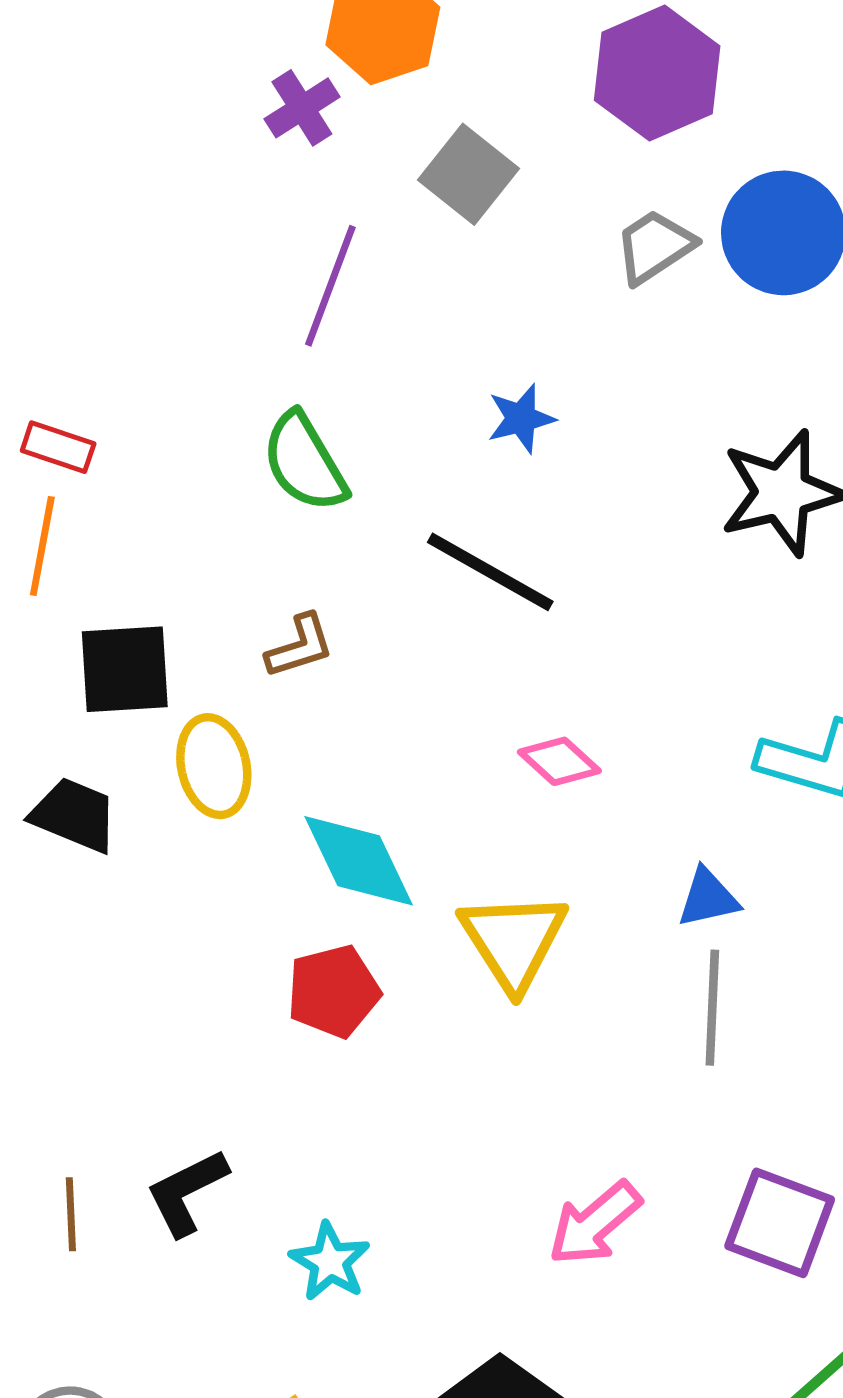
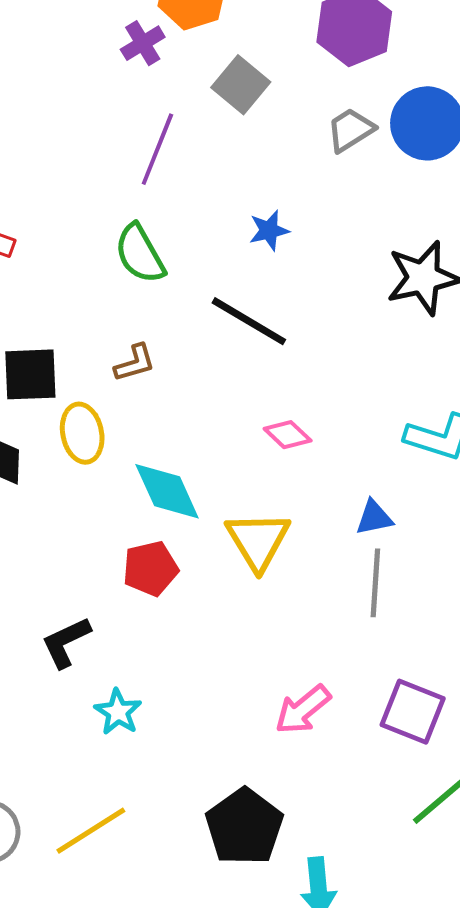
black L-shape: (187, 1192) -> (66, 642), moved
cyan star: (330, 1262) -> (118, 712), moved

